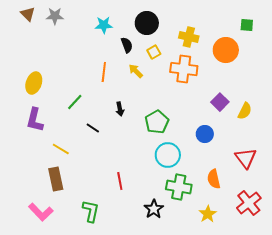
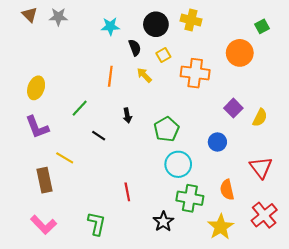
green square: (247, 25) -> (262, 26), turned -32
yellow cross: (189, 37) -> (191, 20), moved
purple L-shape: (35, 120) -> (37, 127), turned -35
brown rectangle: (56, 179) -> (45, 180), moved
yellow star: (208, 214) -> (221, 227), size x1.4

